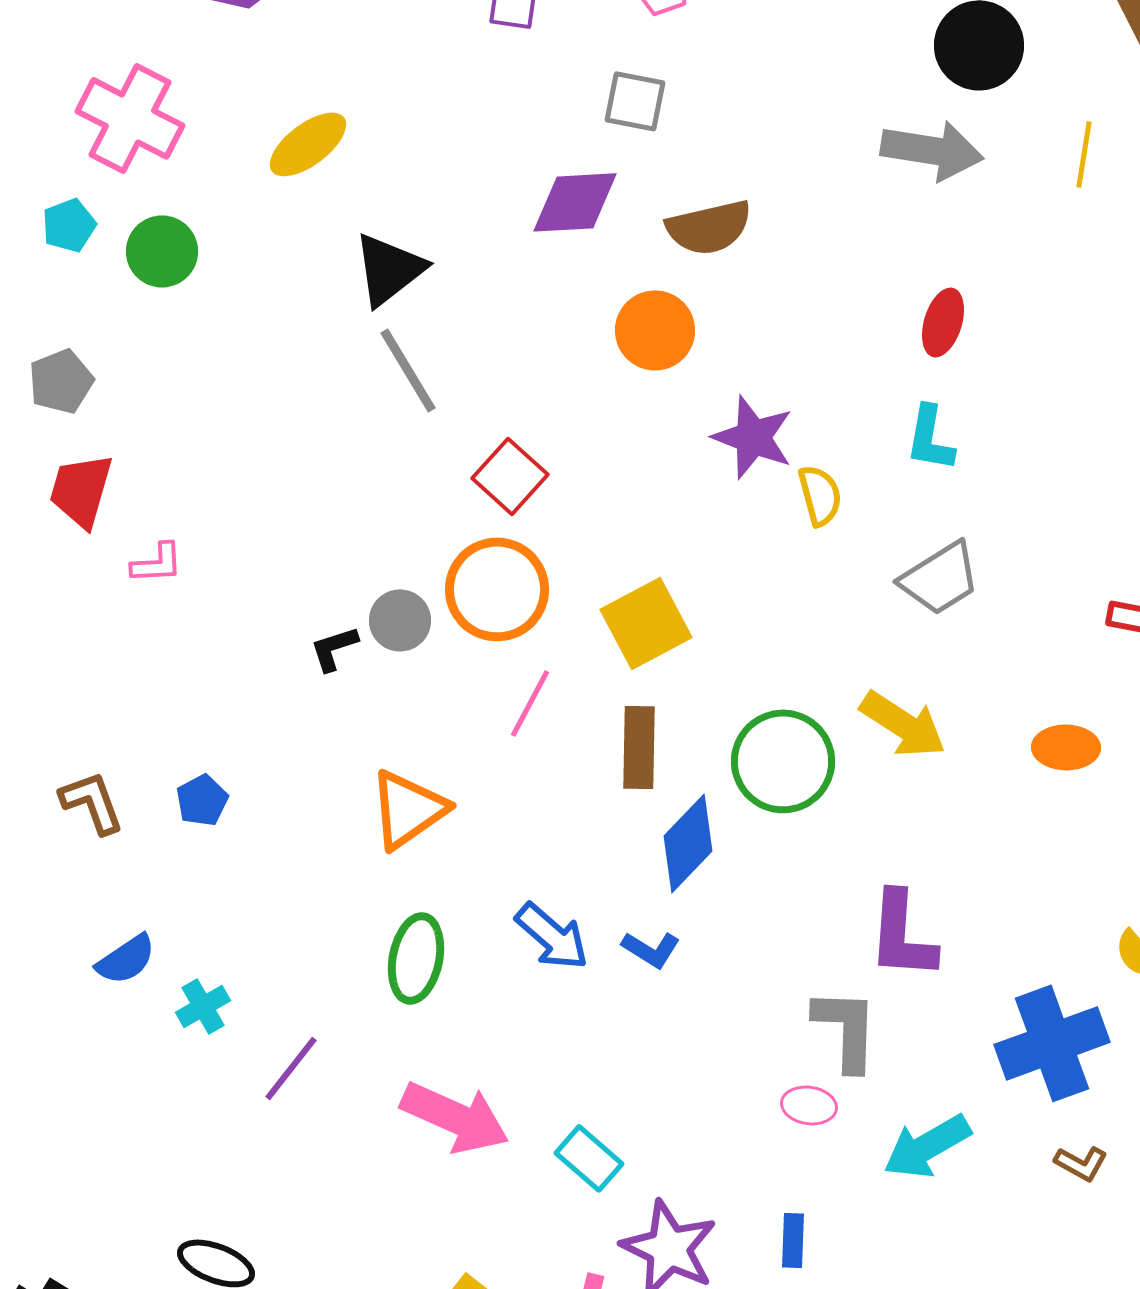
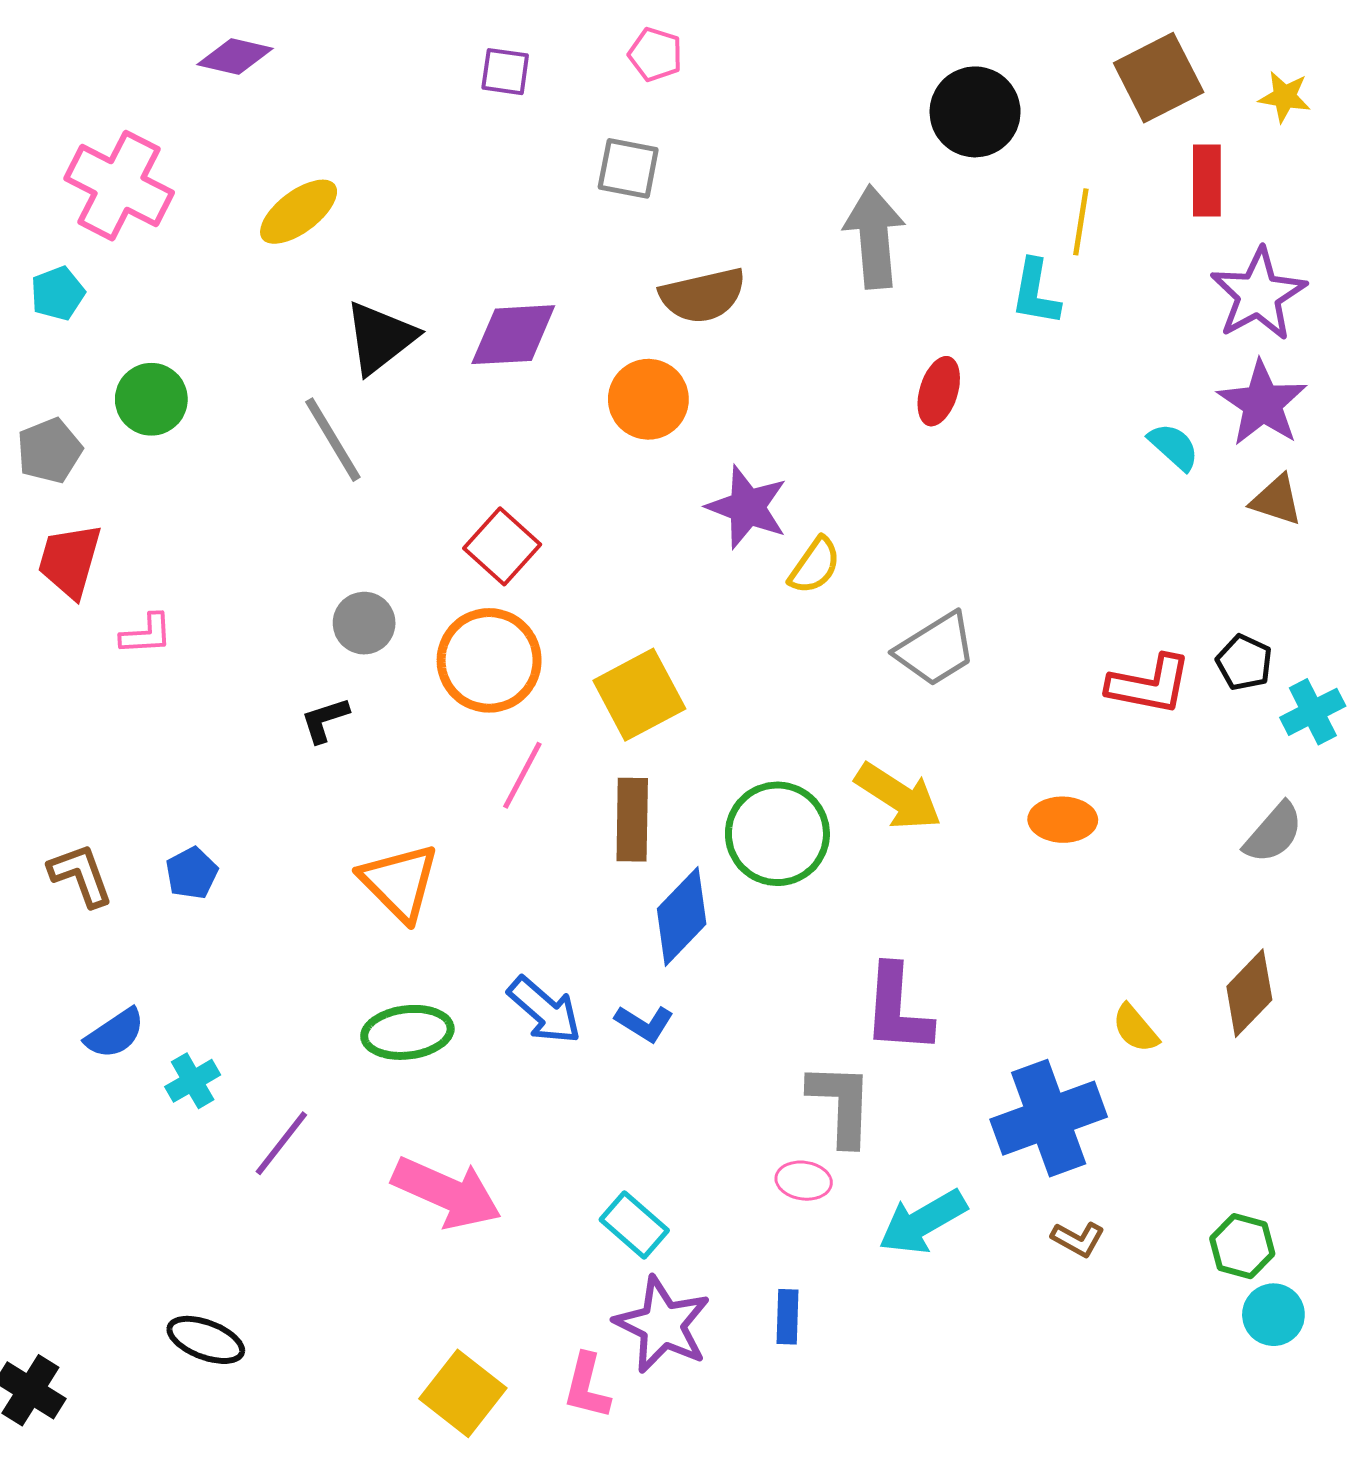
gray arrow: (932, 150) -> (874, 237), moved, turned -104
purple diamond: (575, 202) -> (513, 335), moved
green circle: (162, 251) -> (151, 399), moved
gray line: (408, 370) -> (333, 440), moved
cyan L-shape: (930, 438) -> (1036, 292), moved
yellow semicircle: (820, 495) -> (815, 566), turned 50
gray circle: (400, 620) -> (364, 623), moved
orange triangle: (408, 809) -> (399, 882), turned -40
green ellipse: (416, 958) -> (407, 1032), turned 72
cyan rectangle: (589, 1158) -> (634, 1225), moved

